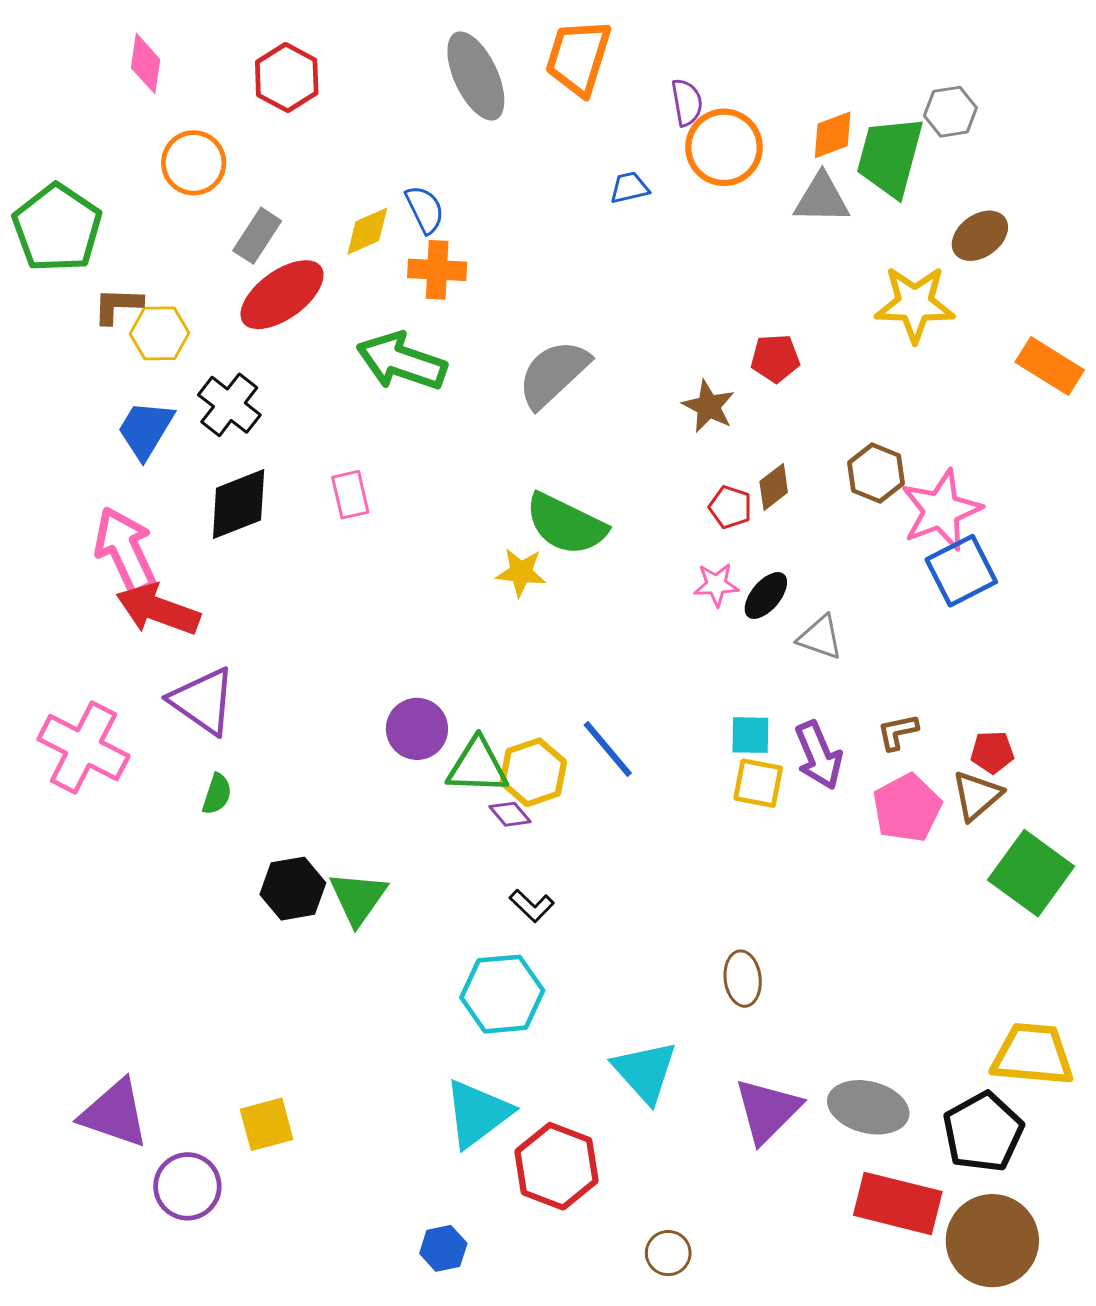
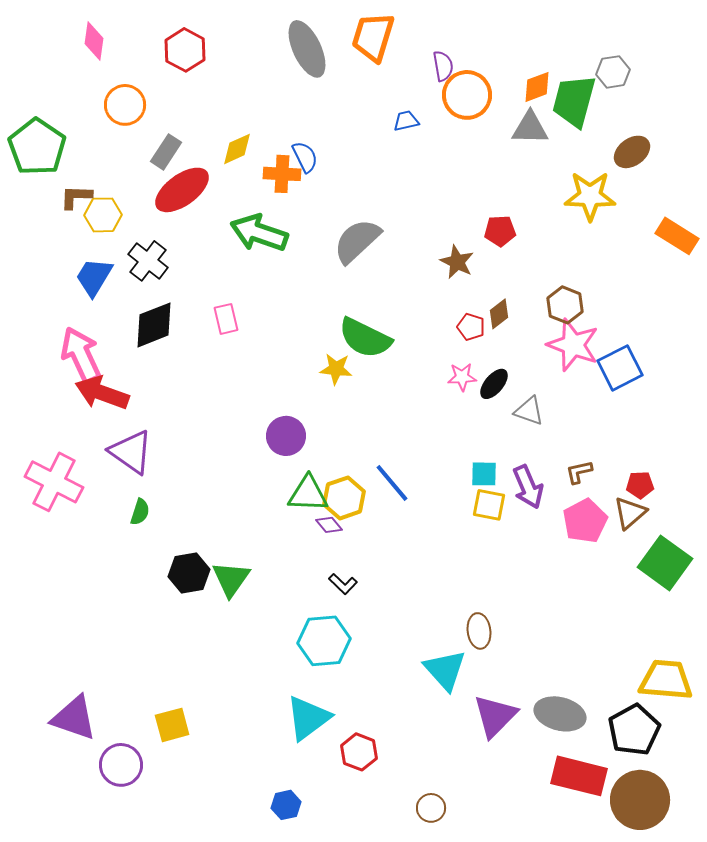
blue semicircle: (425, 209) -> (305, 157), moved
pink star: (941, 510) -> (573, 345), moved, turned -30
purple circle: (417, 729) -> (286, 436), moved
cyan triangle: (645, 1072) -> (445, 670), moved
red hexagon: (557, 1166) -> (359, 752), size x0.7

